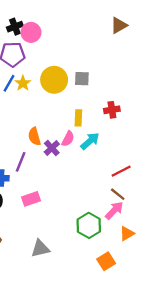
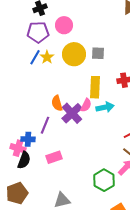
pink circle: (31, 32) -> (64, 25), moved
yellow rectangle: (78, 118) -> (95, 87), size x1.5
cyan arrow: (90, 141) -> (105, 107), turned 30
purple cross: (52, 148) -> (72, 113), size x1.5

